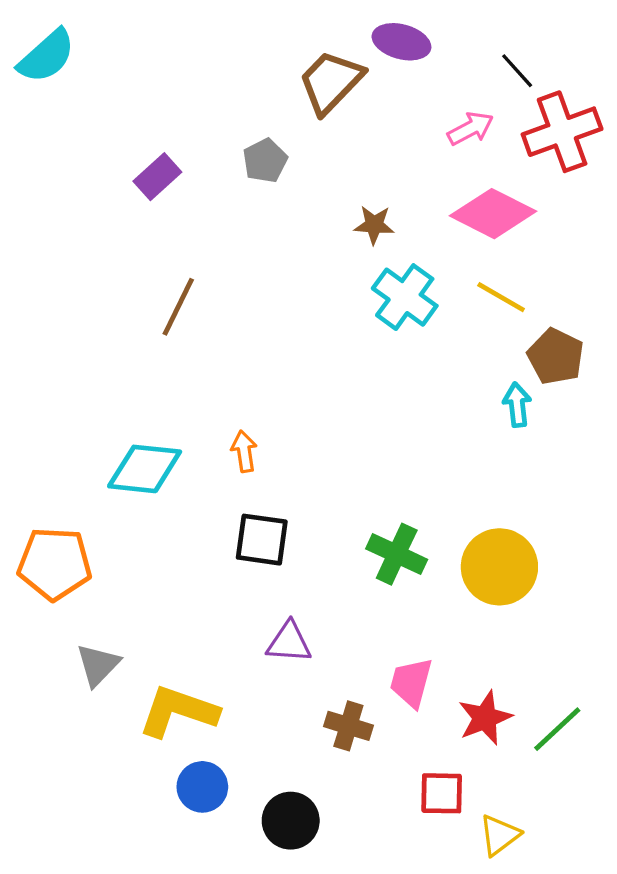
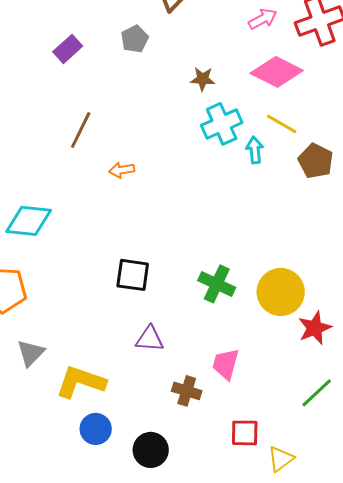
cyan cross: (405, 297) -> (222, 124), turned 30
cyan arrow: (517, 405) -> (255, 150), moved
orange arrow: (244, 451) -> (122, 170), moved, turned -90
cyan diamond: (145, 469) -> (29, 221), moved
red star: (485, 718) -> (315, 328), moved

